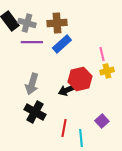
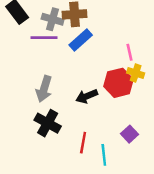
gray cross: (27, 23) -> (53, 19), moved
yellow cross: (107, 71) -> (136, 73), turned 32
red hexagon: (80, 79) -> (118, 83), moved

